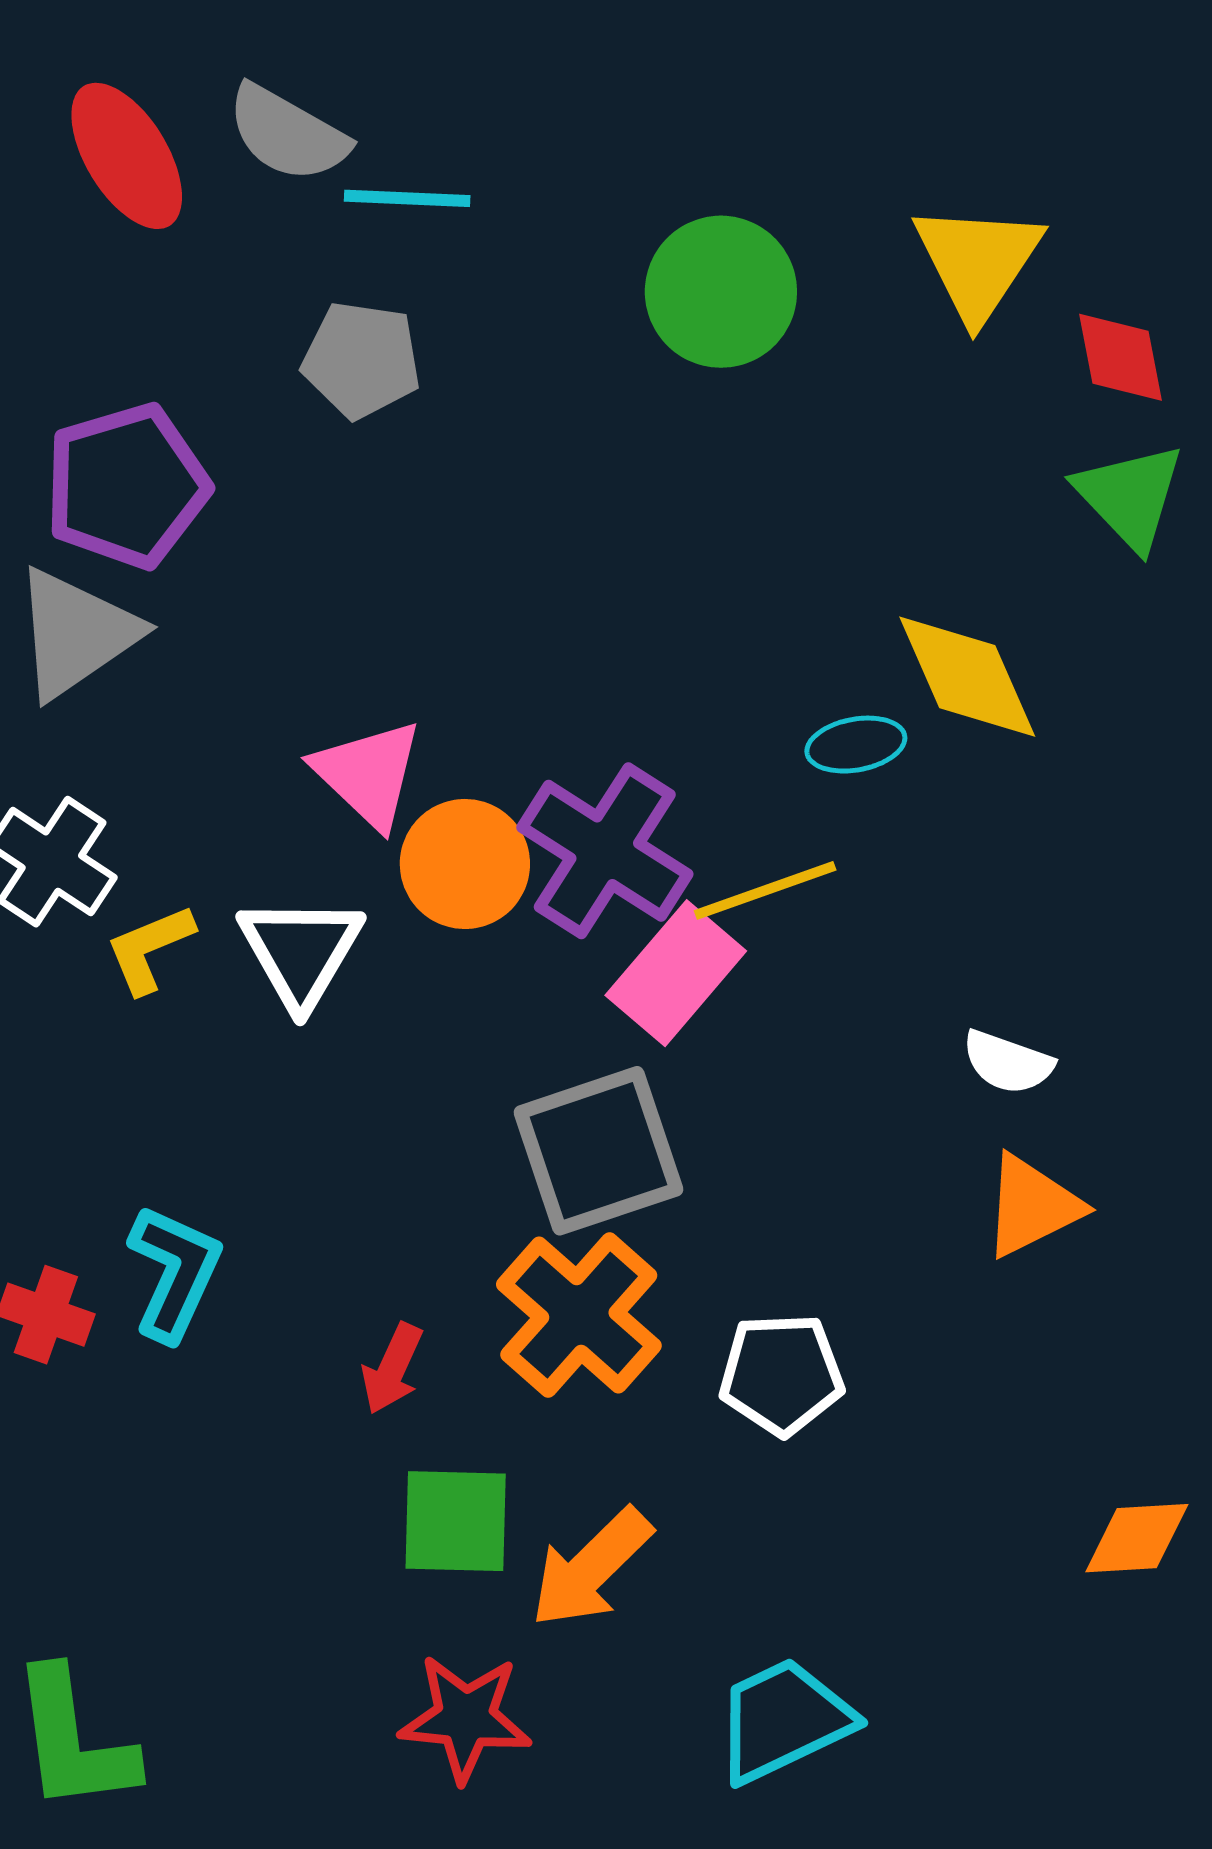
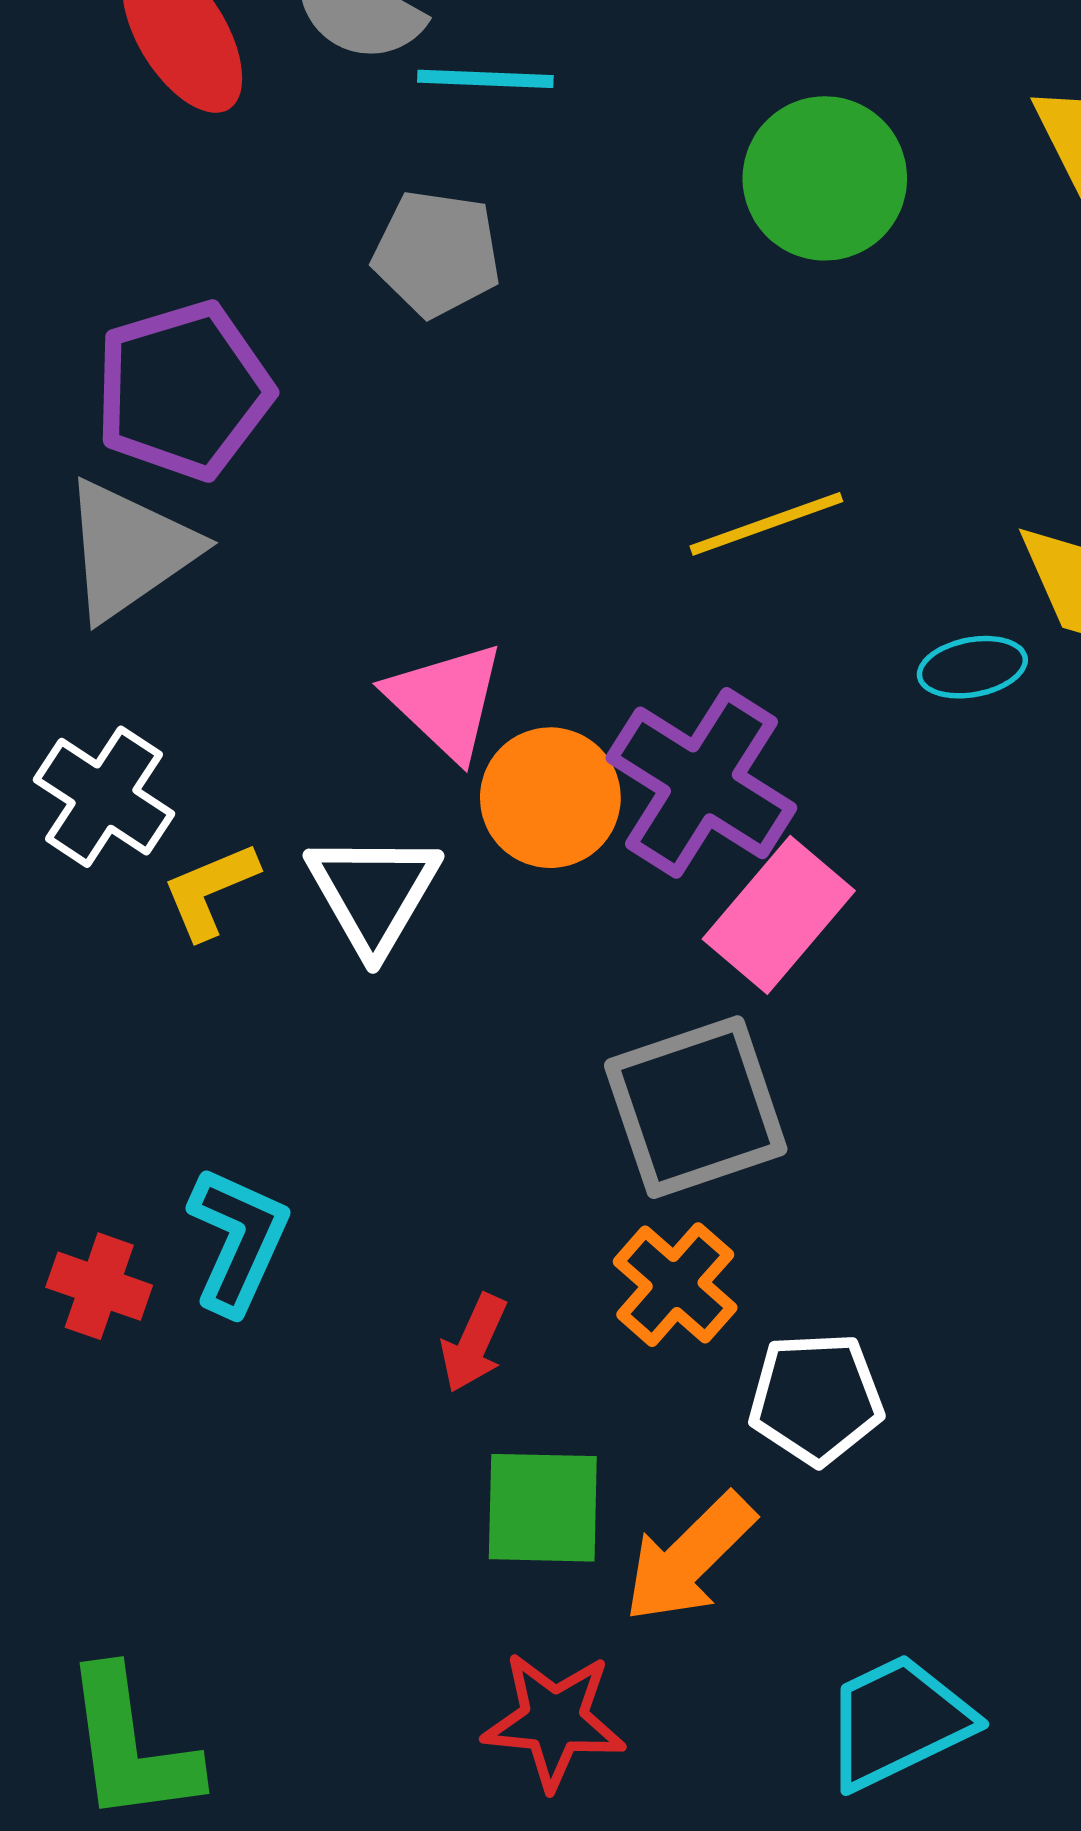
yellow line: (765, 890) -> (766, 524), moved
orange cross: (579, 1315) -> (675, 1285), size x0.7
white pentagon: (781, 1374) -> (816, 1398), moved

